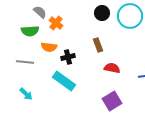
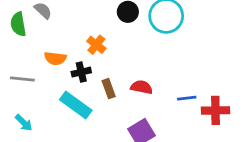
orange cross: (56, 23) -> (96, 45), moved
green semicircle: (30, 31) -> (18, 24), moved, turned 84
brown rectangle: (98, 45) -> (109, 89), moved

